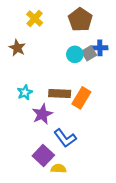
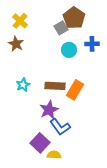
yellow cross: (35, 18) -> (20, 21), moved
gray square: (89, 53) -> (61, 28), moved
purple star: (42, 114) -> (49, 110), moved

